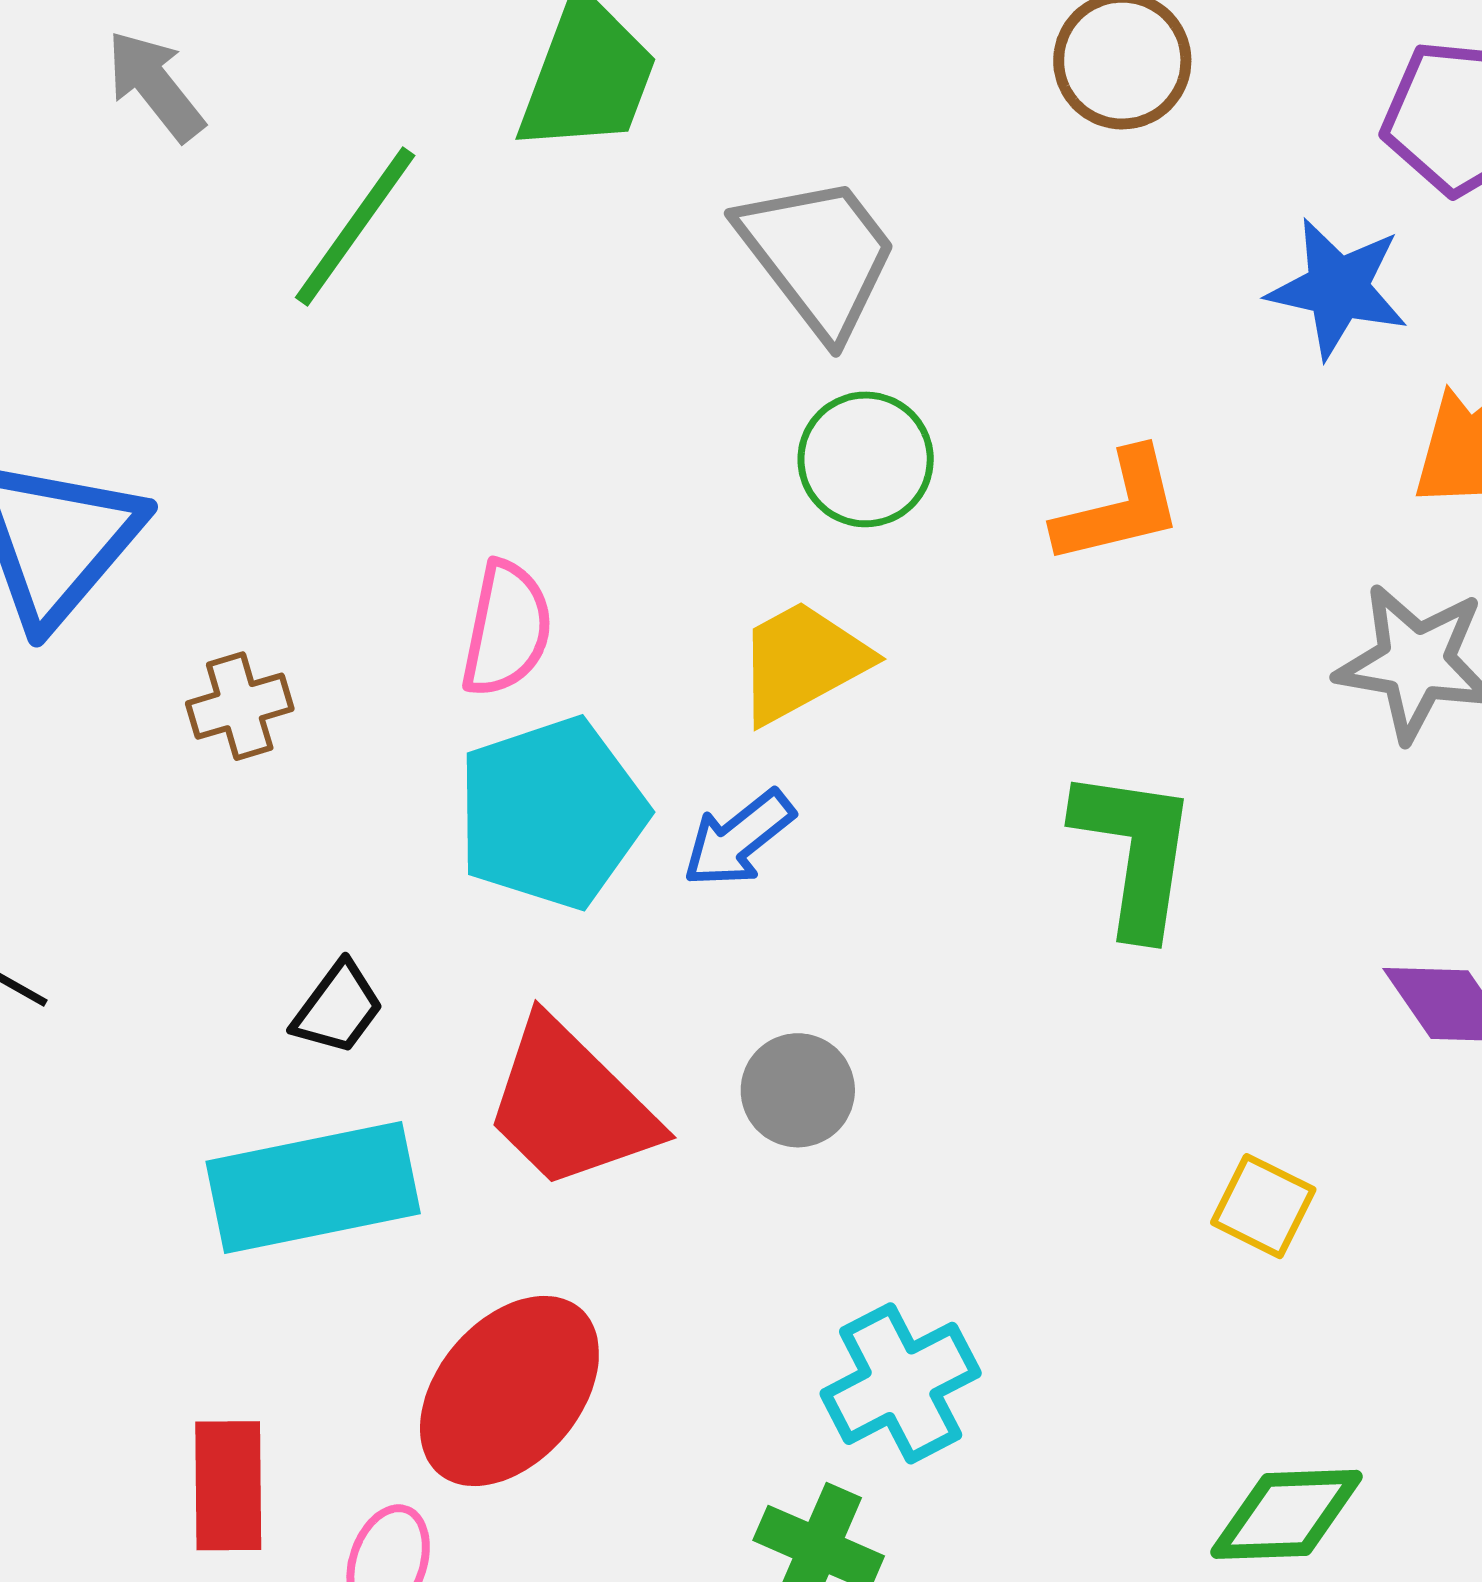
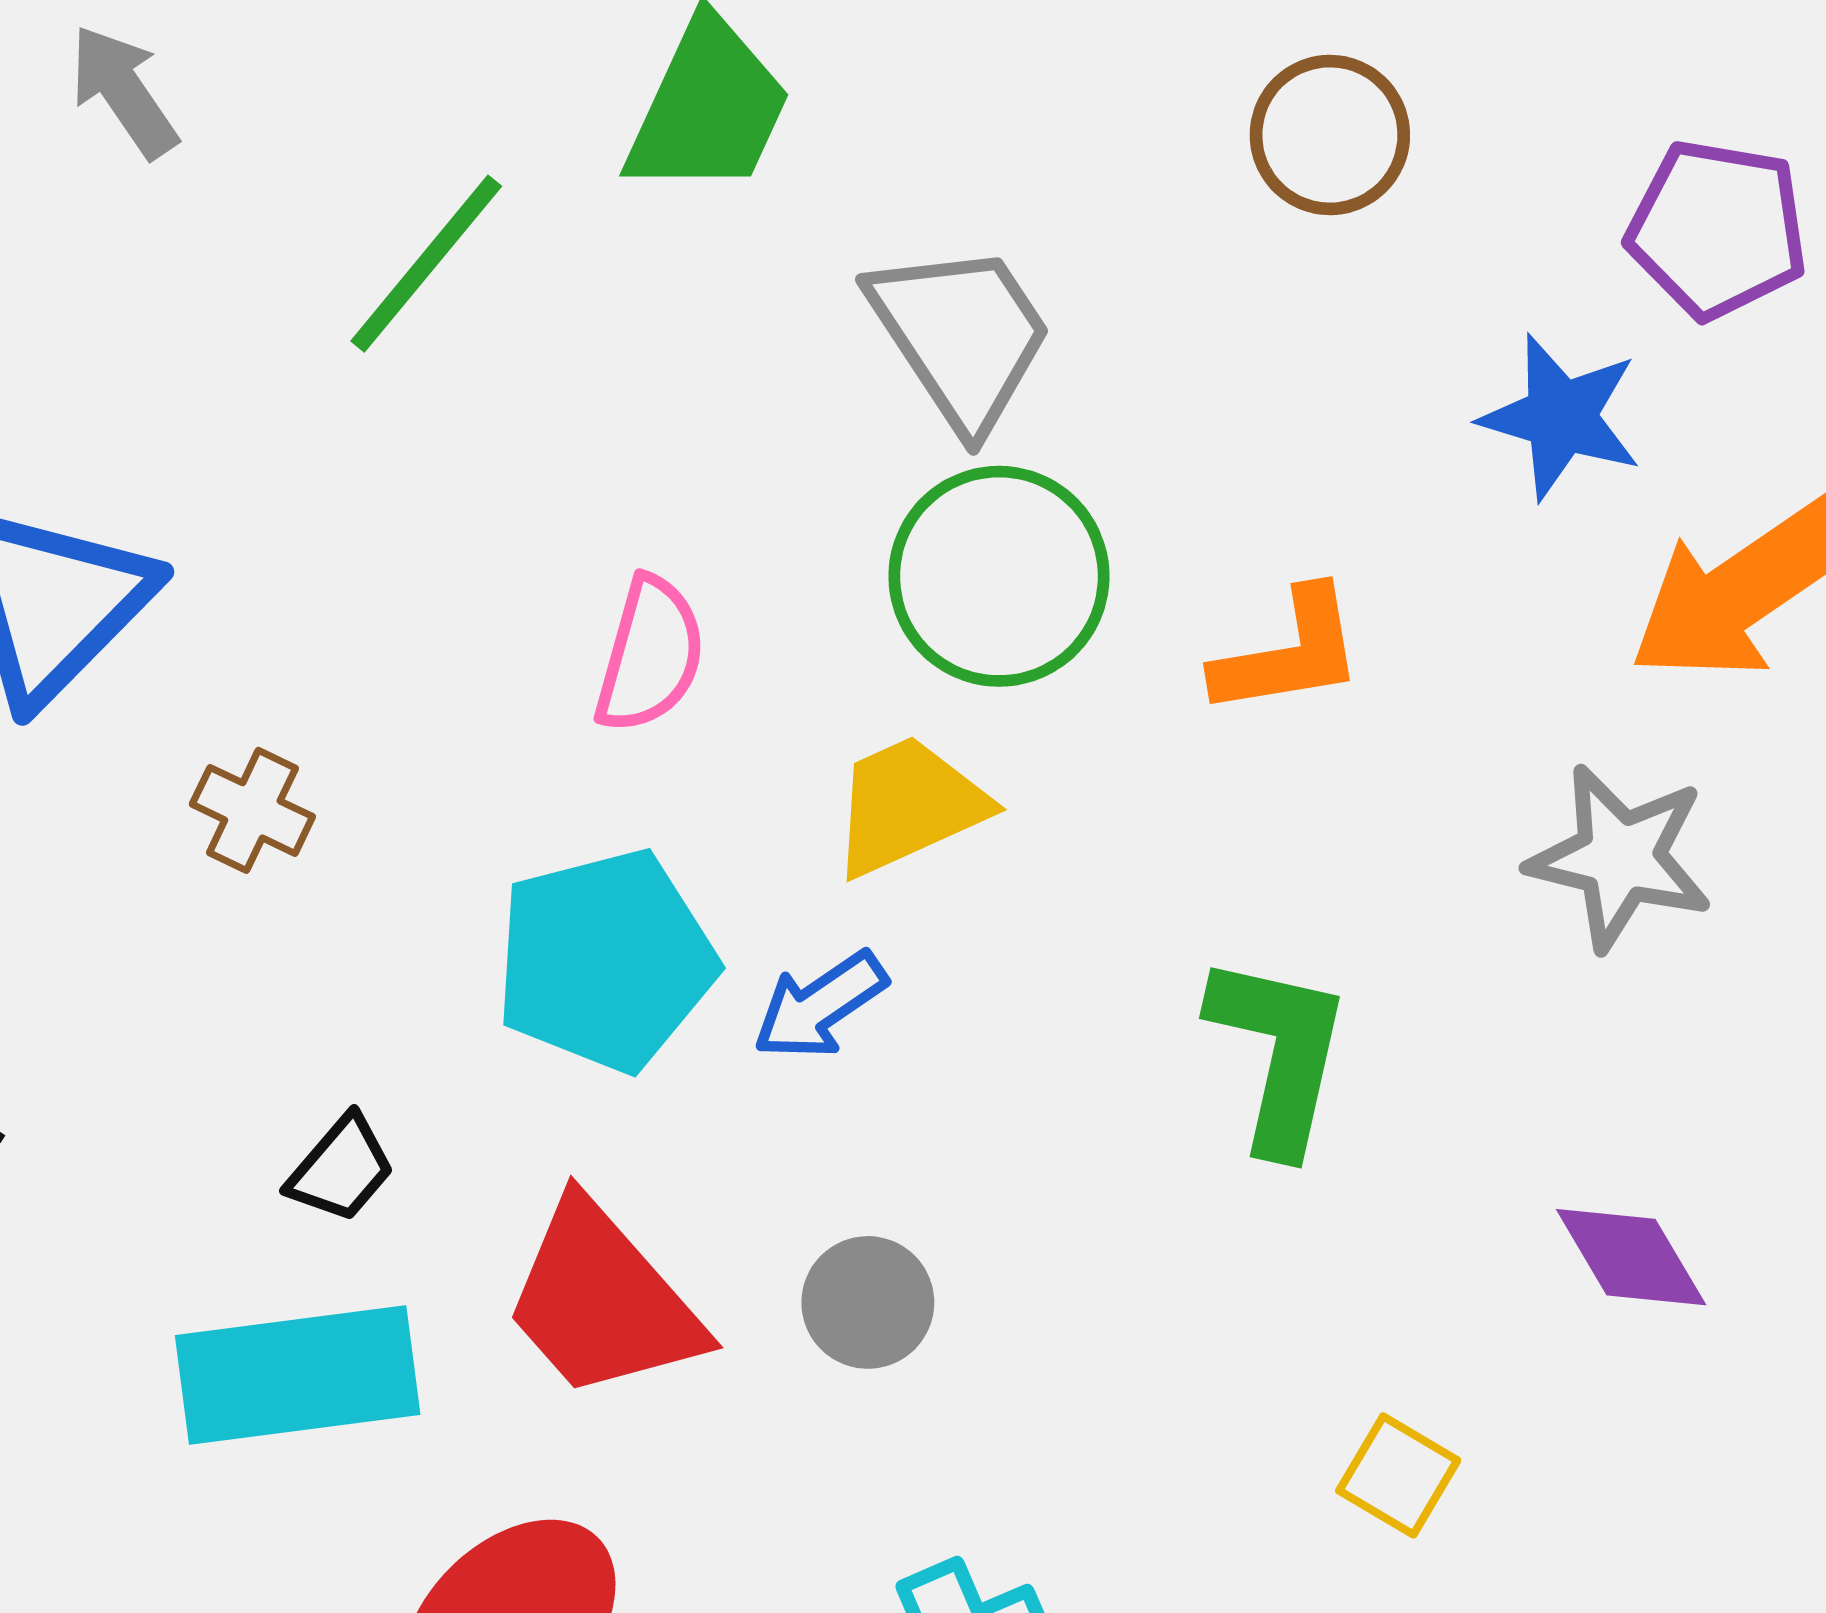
gray arrow: (155, 86) -> (124, 91), moved
green circle: (866, 459) -> (999, 576), size x1.4
pink semicircle: (507, 629) -> (650, 655), moved
brown cross: (240, 706) -> (252, 810), turned 38

